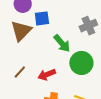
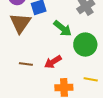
brown line: (20, 72) -> (26, 64), turned 64

